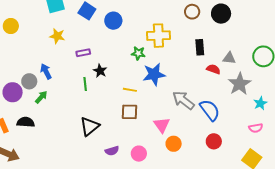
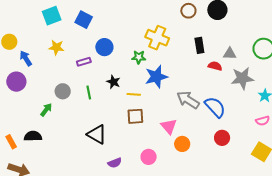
blue circle: (113, 21) -> (104, 47), moved
yellow cross: (158, 36) -> (157, 38), turned 30
blue arrow: (46, 71) -> (26, 58), moved
black star: (100, 71) -> (113, 82), moved
gray circle: (29, 81) -> (63, 91), moved
gray star: (240, 84) -> (242, 78), turned 30
purple circle: (13, 92) -> (16, 82), moved
black triangle: (89, 126) -> (97, 134), turned -45
purple semicircle: (112, 151) -> (115, 163), moved

